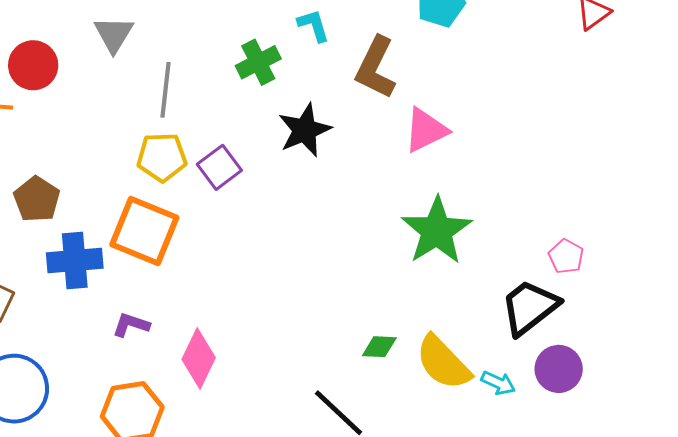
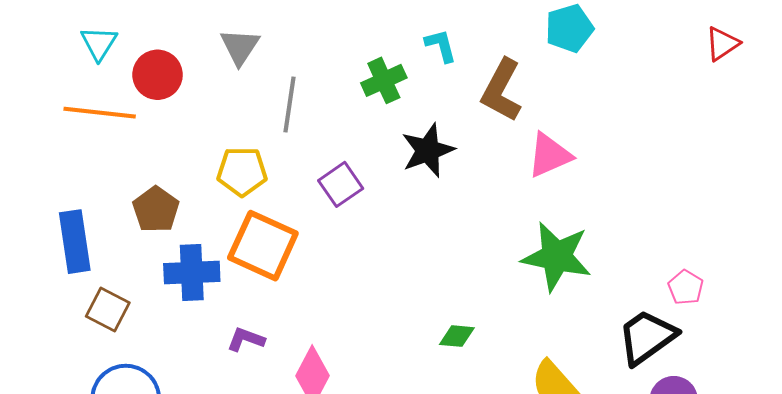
yellow pentagon: (162, 157) -> (242, 171), moved
green star: (437, 231) -> (557, 257), turned -30
green diamond: (379, 347) -> (457, 336), moved

